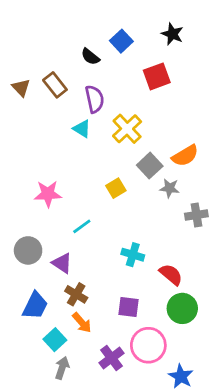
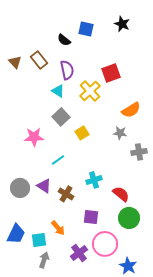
blue square: (121, 41) -> (86, 29), turned -35
red square: (157, 76) -> (111, 73), moved
gray square: (150, 166) -> (61, 117), moved
gray circle: (28, 250) -> (20, 188), moved
cyan cross: (133, 255) -> (94, 180), turned -35
brown cross: (76, 294) -> (66, 194), moved
blue trapezoid: (35, 306) -> (16, 234), moved
cyan square: (55, 340) -> (39, 240), turned 35

